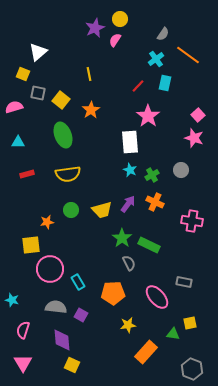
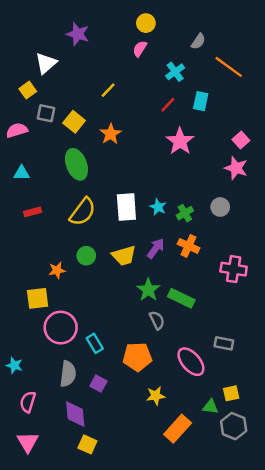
purple star: (95, 28) -> (78, 34), moved, turned -30
cyan cross: (156, 59) -> (175, 72), moved
yellow square: (23, 74) -> (28, 90), turned 32
yellow line: (89, 74) -> (108, 90), turned 56
white rectangle: (130, 142) -> (126, 207), moved
yellow semicircle: (68, 174) -> (83, 212), turned -45
gray semicircle: (56, 307) -> (68, 374), turned 90
gray hexagon: (192, 369) -> (234, 426), moved

